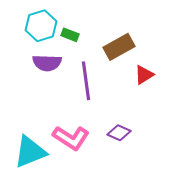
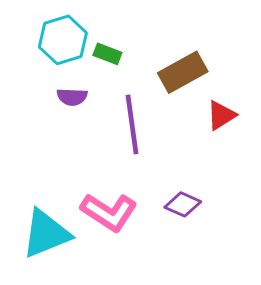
purple semicircle: (47, 63) -> (72, 97), size x0.7

